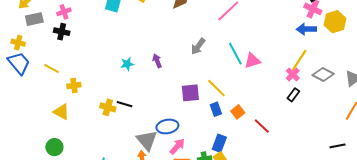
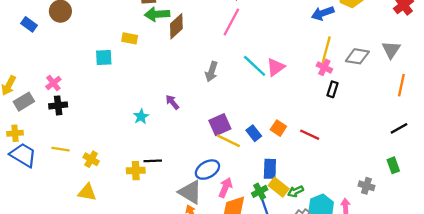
yellow cross: (74, 85) -> (91, 159), turned -32
yellow line: (216, 88) -> (228, 141), moved

